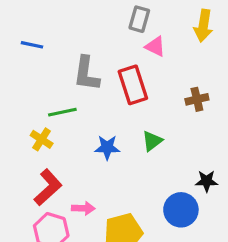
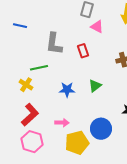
red rectangle: (133, 85) -> (83, 51), size x0.6
pink arrow: (83, 208) -> (62, 123), moved
blue circle: (181, 210) -> (101, 129), moved

